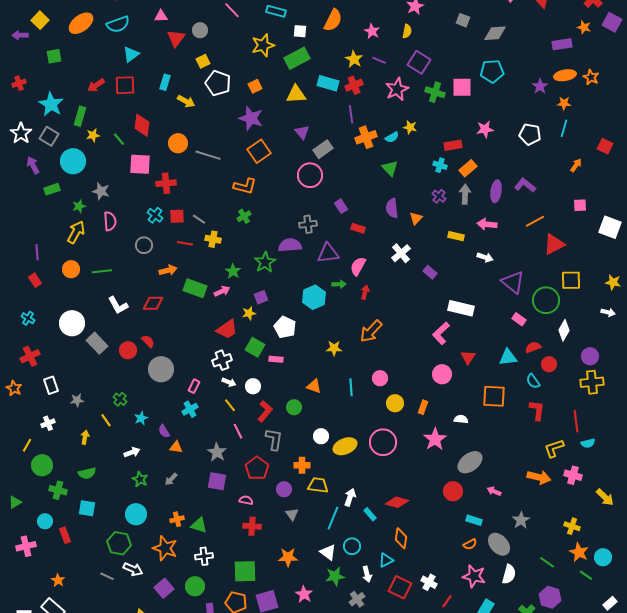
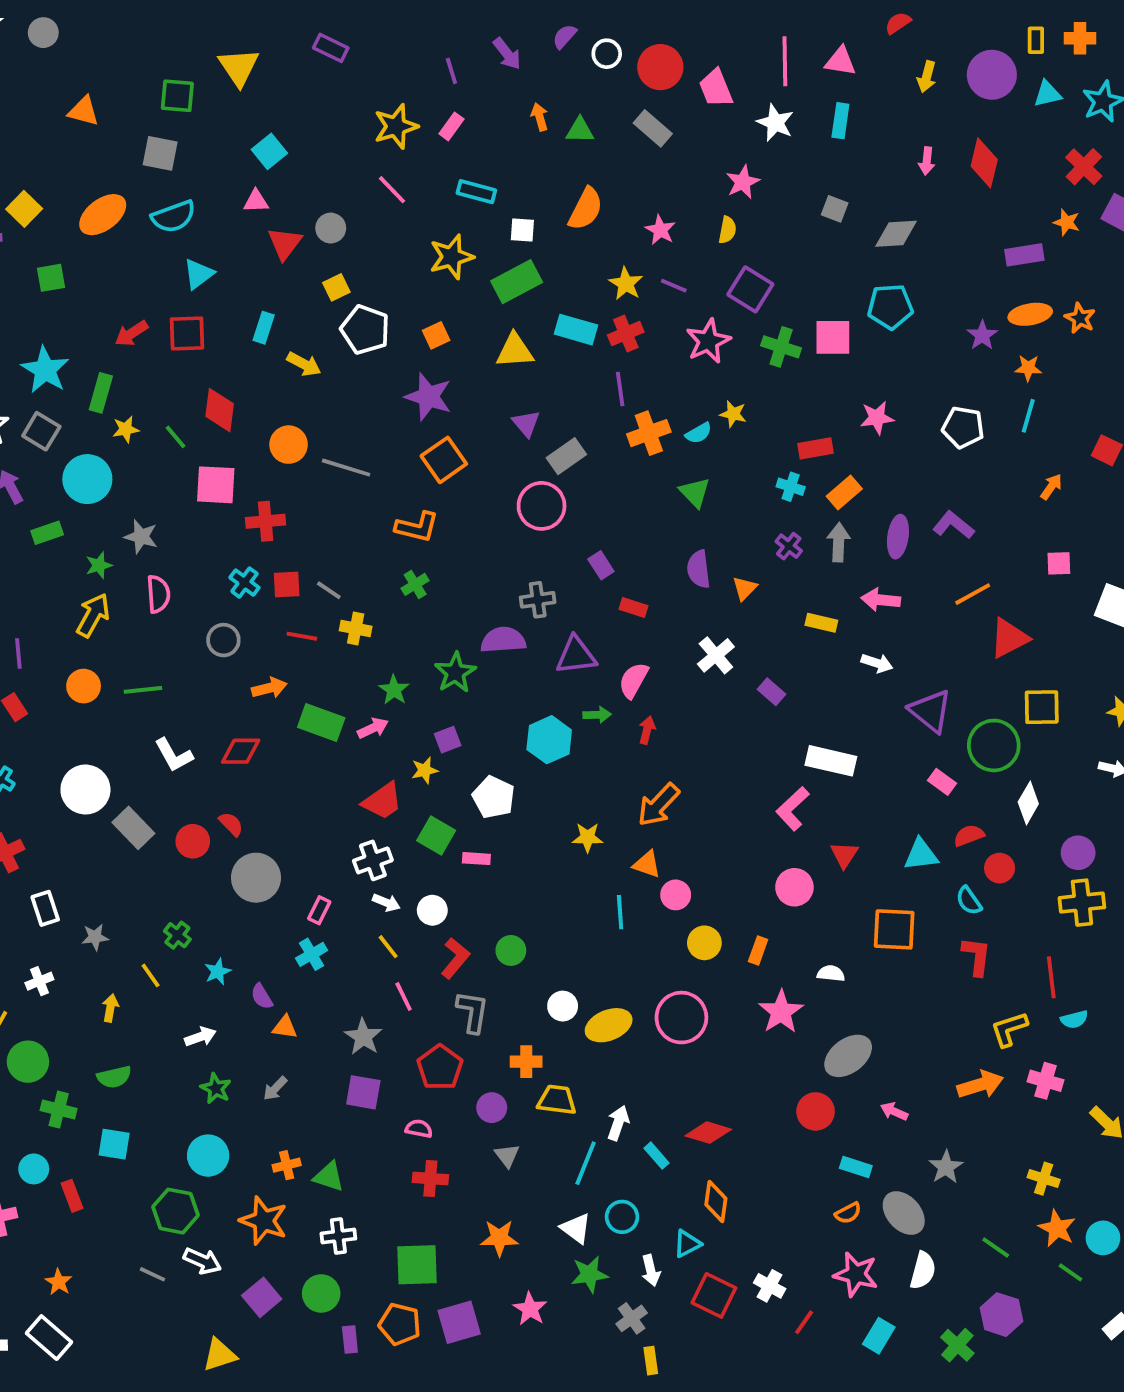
orange triangle: (314, 386) -> (647, 864), moved
orange arrow: (539, 477) -> (980, 1085), turned -30

